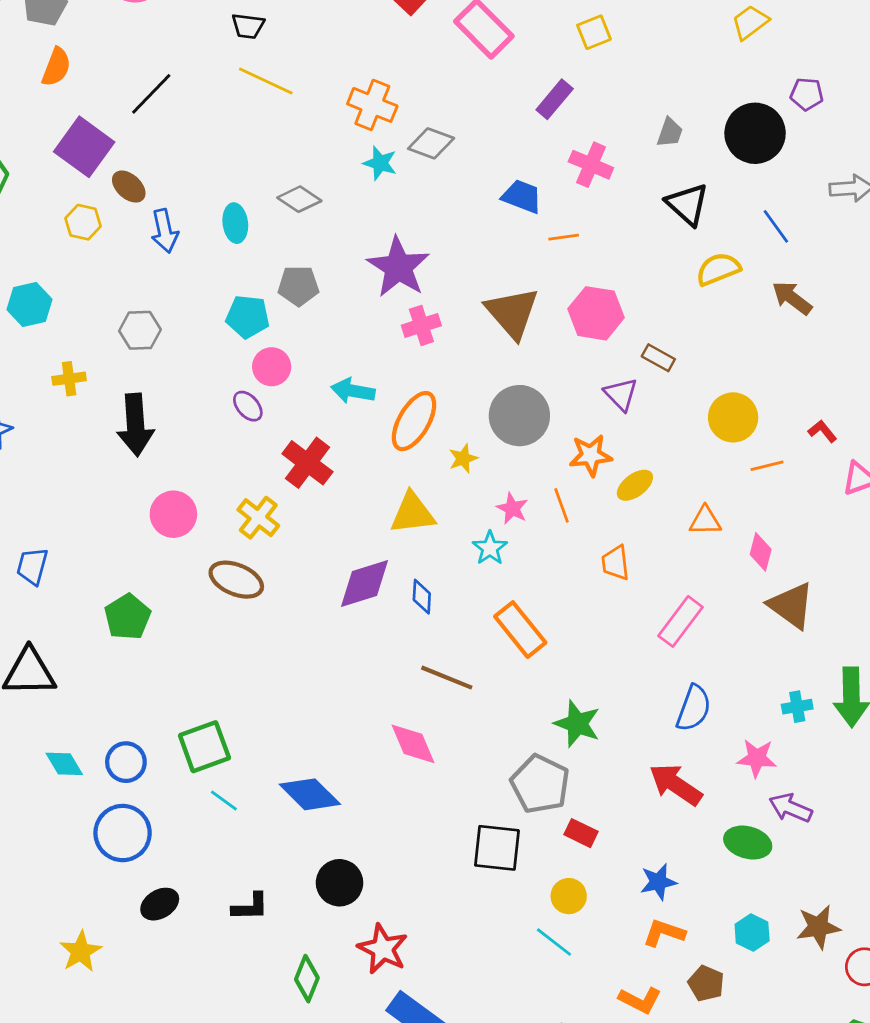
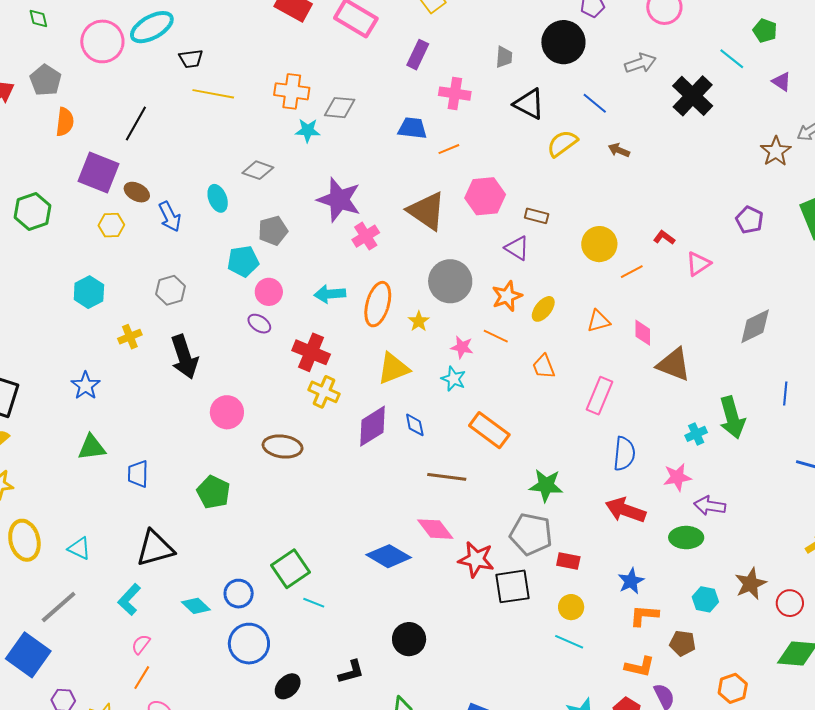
brown arrow: (792, 298) -> (619, 150), size x0.7
orange line: (562, 505) -> (496, 336), turned -30
yellow cross: (258, 518) -> (324, 392), moved
blue diamond: (310, 794) -> (389, 556), moved
red star: (383, 949) -> (476, 559), moved

